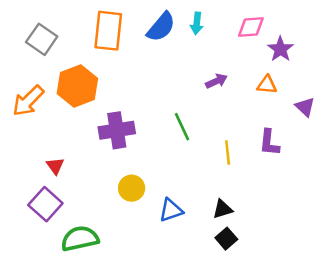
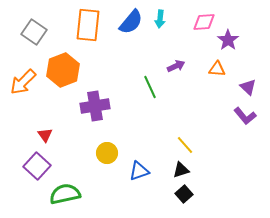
green line: (182, 127) -> (150, 87), moved
purple L-shape: (269, 143) -> (245, 116), moved, turned -45
yellow line: (228, 152) -> (185, 145), moved, turned -36

